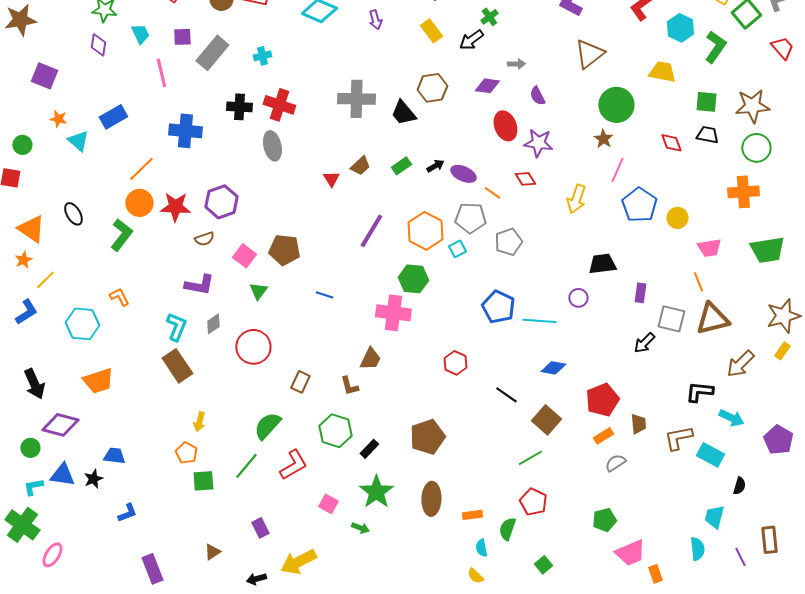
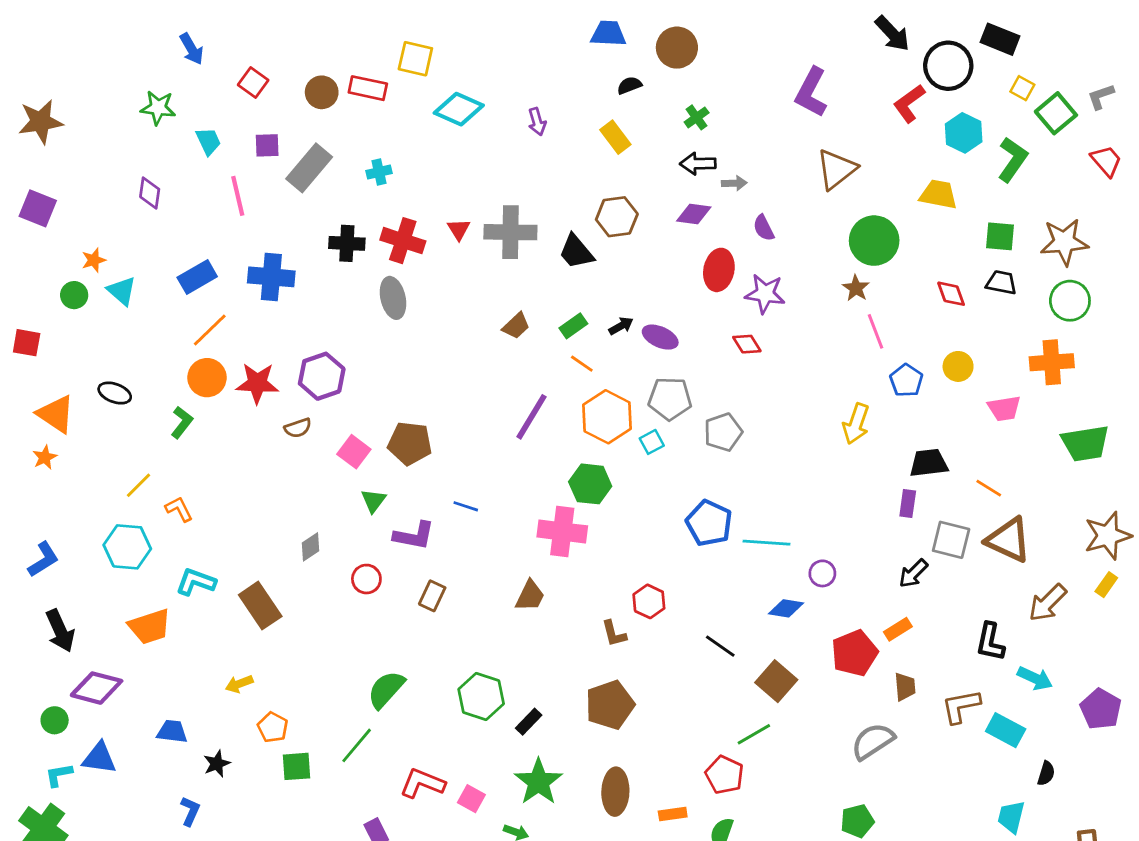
black arrow: (471, 40) -> (698, 164), moved, turned 35
purple diamond: (98, 45) -> (150, 193), moved
purple square: (44, 76) -> (38, 208), moved
blue rectangle: (113, 117) -> (197, 277), moved
orange star: (58, 119) -> (94, 260), turned -30
red ellipse: (505, 126) -> (719, 270), turned 32
green circle: (22, 145) -> (74, 295), moved
pink line: (617, 170) -> (876, 331), turned -45
red triangle: (331, 179) -> (459, 229), moved
orange line: (492, 193) -> (582, 364), moved
yellow arrow: (576, 199) -> (856, 424), moved
blue pentagon: (639, 205) -> (906, 380), size x0.7
black ellipse: (73, 214) -> (115, 393), turned -40
yellow circle: (677, 218) -> (958, 366), moved
green L-shape: (121, 235) -> (182, 422), size x0.7
pink trapezoid: (709, 248) -> (1004, 408), moved
black trapezoid: (602, 264) -> (929, 463), moved
yellow line: (45, 280) -> (138, 485), moved
orange line: (698, 282) -> (989, 488), turned -36
purple L-shape: (199, 285) -> (414, 536), moved
purple circle: (578, 298) -> (822, 573), moved
blue L-shape: (26, 312) -> (43, 559), moved
brown triangle: (712, 319) -> (1008, 540), turned 39
cyan L-shape: (176, 327) -> (196, 582), moved, turned -92
red circle: (253, 347) -> (366, 579), size x0.6
brown rectangle: (300, 382) -> (432, 596), moved
brown L-shape: (349, 386) -> (614, 634), moved
black L-shape: (699, 392) -> (990, 642), turned -84
yellow arrow: (199, 422) -> (239, 684), moved, turned 54
orange rectangle: (603, 436) -> (898, 629), moved
gray semicircle: (615, 463) -> (873, 741), size x1.5
red L-shape: (293, 465) -> (422, 783), moved, turned -128
black star: (93, 479) -> (217, 764), moved
red pentagon: (533, 502) -> (724, 775), moved
blue L-shape: (127, 513) -> (190, 811), turned -45

